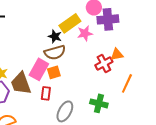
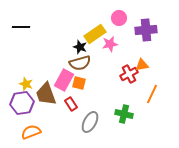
purple cross: (108, 19) -> (146, 30), moved
orange square: (54, 72) -> (79, 83), turned 32
red rectangle: (46, 93) -> (71, 104), turned -40

